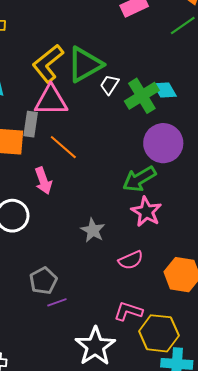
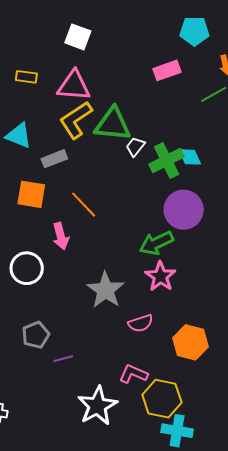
green triangle: (85, 64) -> (113, 124), turned 30
pink triangle: (51, 100) -> (74, 86), moved
gray rectangle: (31, 124) -> (54, 159), moved, turned 55
gray star: (93, 230) -> (105, 290), size x1.5
gray pentagon: (43, 281) -> (36, 335), moved

